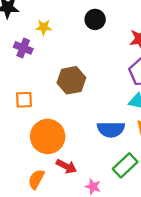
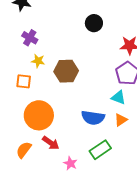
yellow star: (44, 27) -> (38, 61), moved

